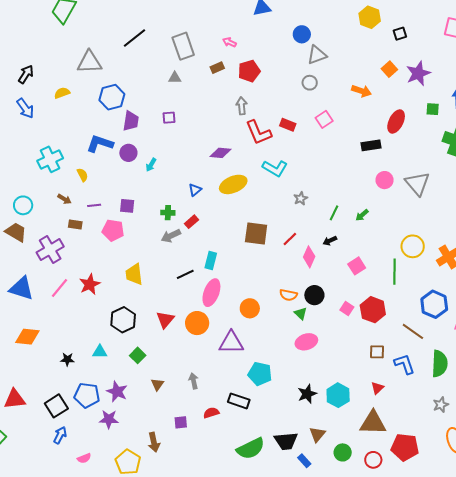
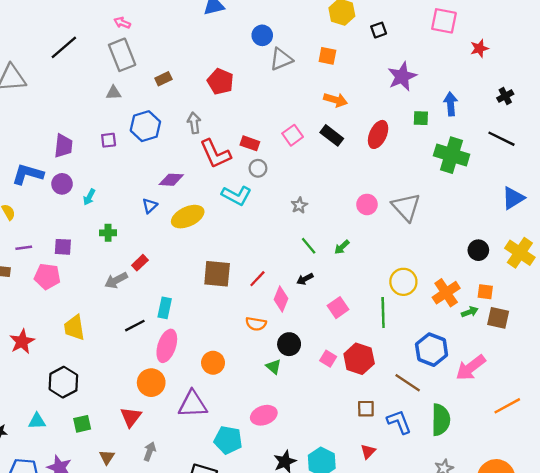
pink arrow: (229, 42) -> (122, 23), moved
orange square: (389, 69) -> (327, 56), moved, turned -35
red pentagon: (249, 71) -> (220, 81), moved, turned -30
gray circle: (310, 83) -> (258, 168), moved
blue hexagon: (112, 97) -> (145, 126), moved
black rectangle: (371, 145) -> (332, 135), moved, turned 48
blue triangle: (195, 190) -> (150, 206), moved
gray star: (301, 198) -> (299, 205), moved
green cross: (168, 213) -> (108, 233), moved
green line: (334, 213) -> (309, 246), turned -63
orange semicircle: (288, 295) -> (256, 324), moved
red triangle: (165, 320) -> (131, 417), moved
pink ellipse: (306, 342) -> (264, 415), moved
green square: (138, 355) -> (82, 424), turned 35
gray arrow: (194, 381) -> (150, 451), turned 35

